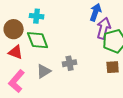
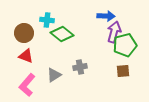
blue arrow: (96, 12) -> (106, 16), turned 72
green diamond: (38, 40) -> (62, 34), moved, turned -30

